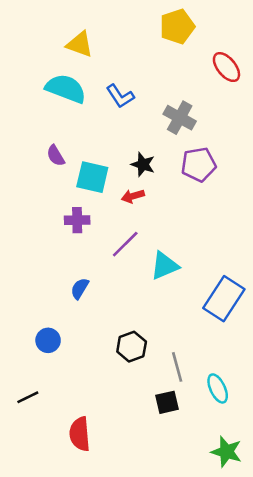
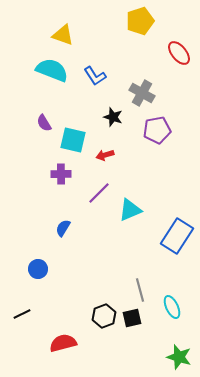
black star: (143, 164) -> (113, 117), moved
black hexagon: (132, 347) -> (104, 316), moved
red semicircle: (80, 434) -> (63, 343), turned 80

